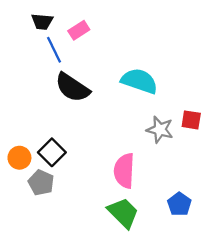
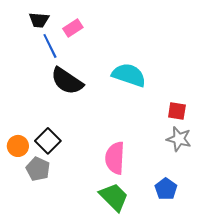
gray star: (160, 130) -> (179, 139), moved

